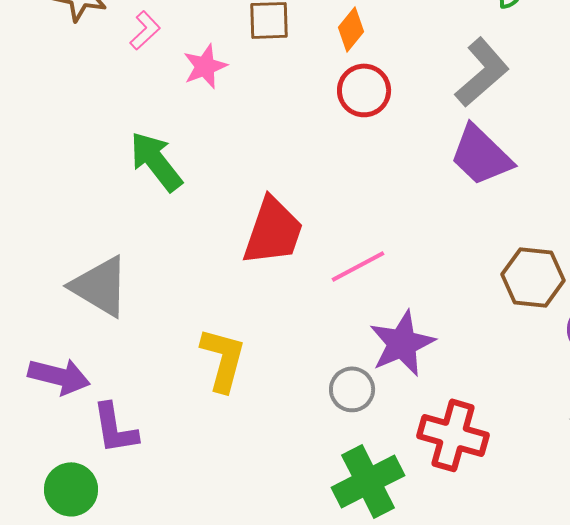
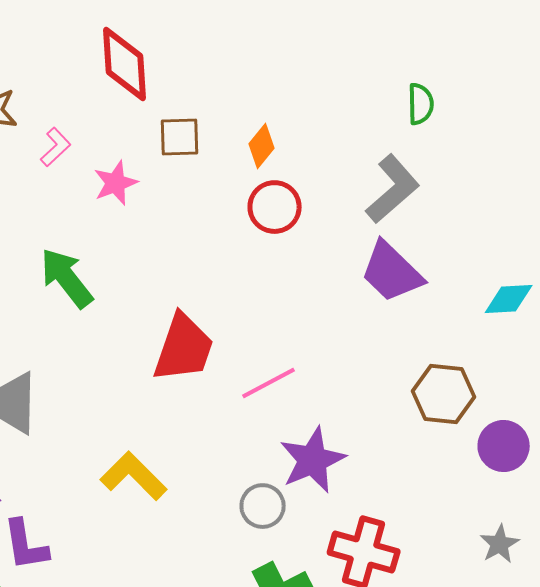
yellow L-shape: (223, 359) -> (134, 476), turned -60

